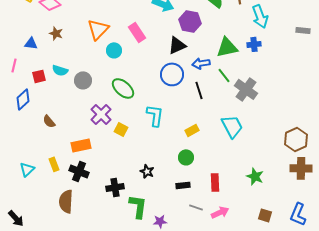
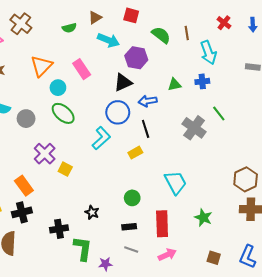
green triangle: (227, 47) -> (174, 85), size x0.6
green line: (224, 75) -> (219, 113), moved
green ellipse: (123, 88) -> (63, 113), moved
cyan L-shape: (155, 115) -> (101, 138), moved, turned 40
cyan trapezoid: (232, 126) -> (175, 182), moved
yellow rectangle: (192, 130) -> (135, 153), moved
orange rectangle: (81, 145) -> (24, 186), turned 66
black cross: (79, 171) -> (22, 212), turned -36
red rectangle: (215, 182) -> (162, 224), size x1.4
gray line: (196, 207) -> (131, 249), moved

